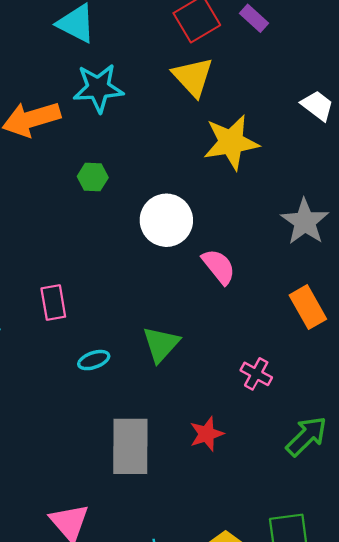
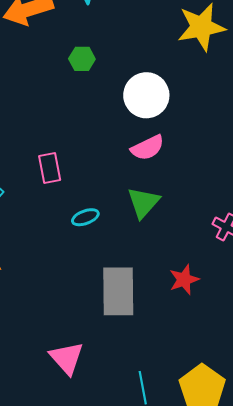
pink semicircle: (219, 267) -> (147, 148), moved, turned 104

